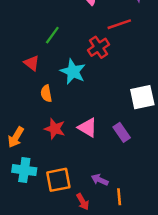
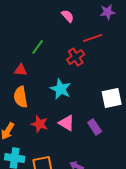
red triangle: (32, 63) -> (21, 70), turned -32
cyan star: (73, 72) -> (61, 89), moved
orange semicircle: (46, 93) -> (21, 97), moved, size x1.5

